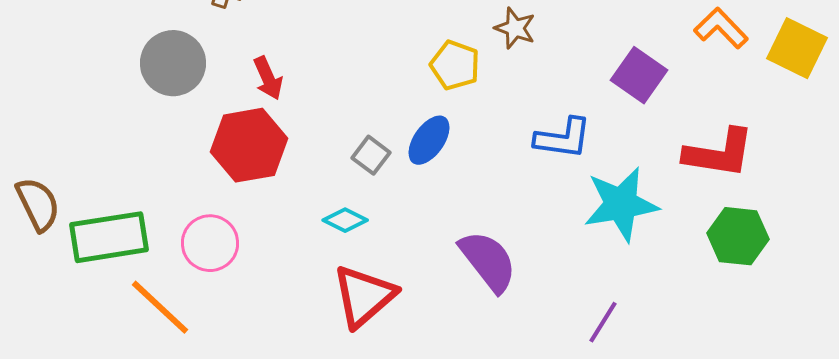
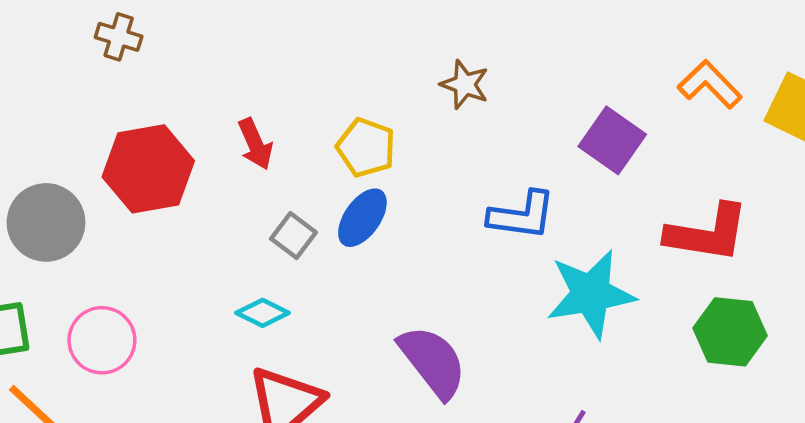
gray circle: (173, 63) -> (46, 222), moved
yellow pentagon: (455, 65) -> (366, 148), moved
red arrow: (268, 78) -> (255, 144), moved
red hexagon: (249, 145) -> (148, 169), moved

